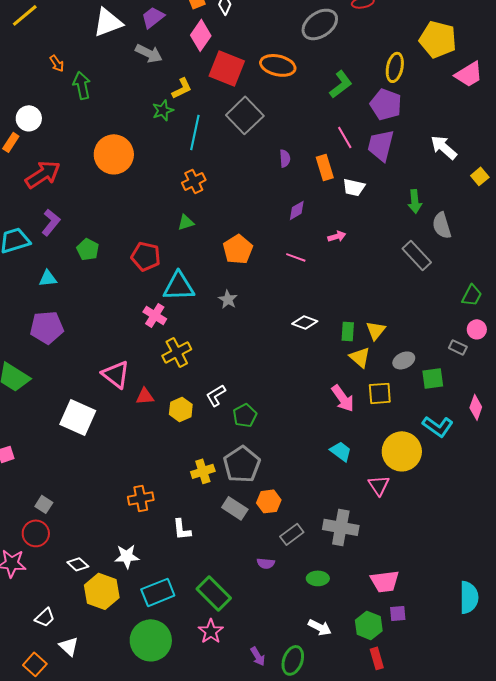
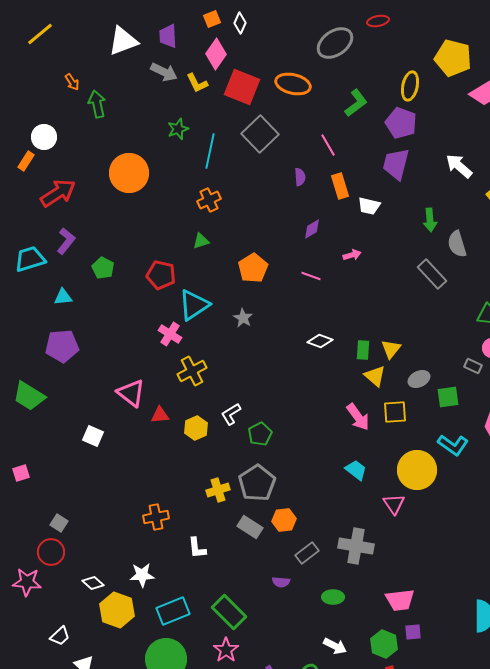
purple trapezoid: (153, 17) -> (168, 36), turned -55
yellow L-shape: (182, 88) -> (197, 83), moved, turned 90
pink line: (345, 137) -> (328, 145), moved
cyan triangle: (179, 286) -> (194, 305), turned -32
white square: (78, 417) -> (93, 436), size x0.6

